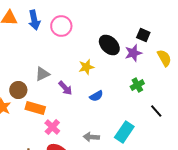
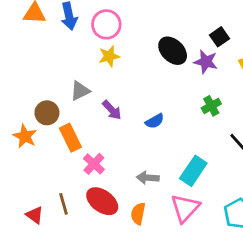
black square: (143, 35) -> (220, 37), turned 32
purple star: (133, 53) -> (206, 62), turned 30
yellow star: (86, 67) -> (109, 56), moved
orange rectangle: (35, 108) -> (70, 138), turned 48

